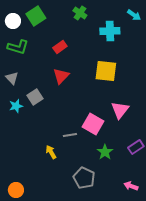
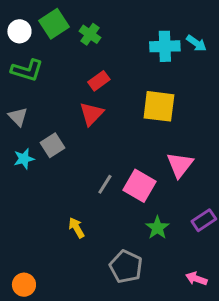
green cross: (80, 13) -> (90, 34), moved
cyan arrow: (134, 15) -> (196, 43), moved
red rectangle: (60, 47) -> (99, 81), moved
gray line: (70, 135) -> (105, 184), moved, turned -48

